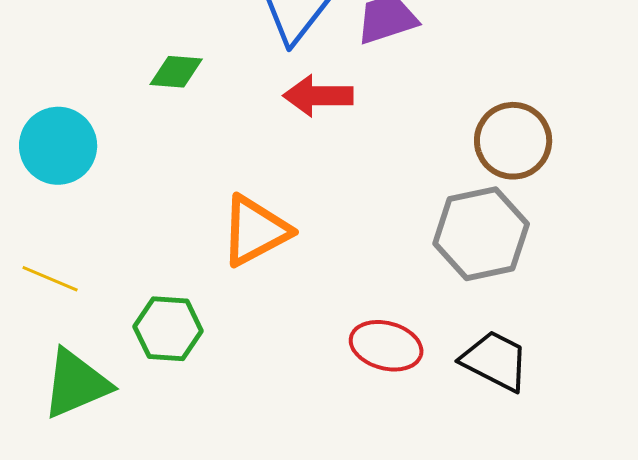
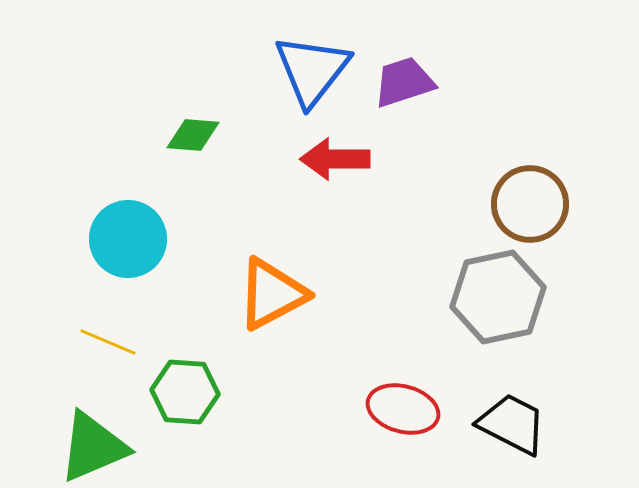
cyan circle: (58, 146) -> (128, 239), moved
yellow line: (50, 279) -> (108, 342), moved

